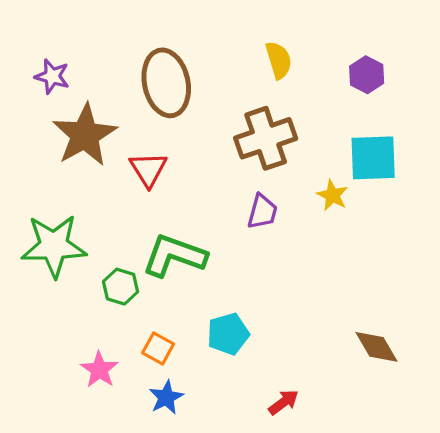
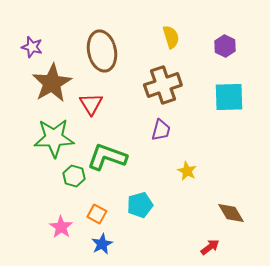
yellow star: (332, 195) -> (187, 171), moved
green star: (54, 246) -> (54, 138), moved
red arrow: (284, 402) -> (210, 247), moved

